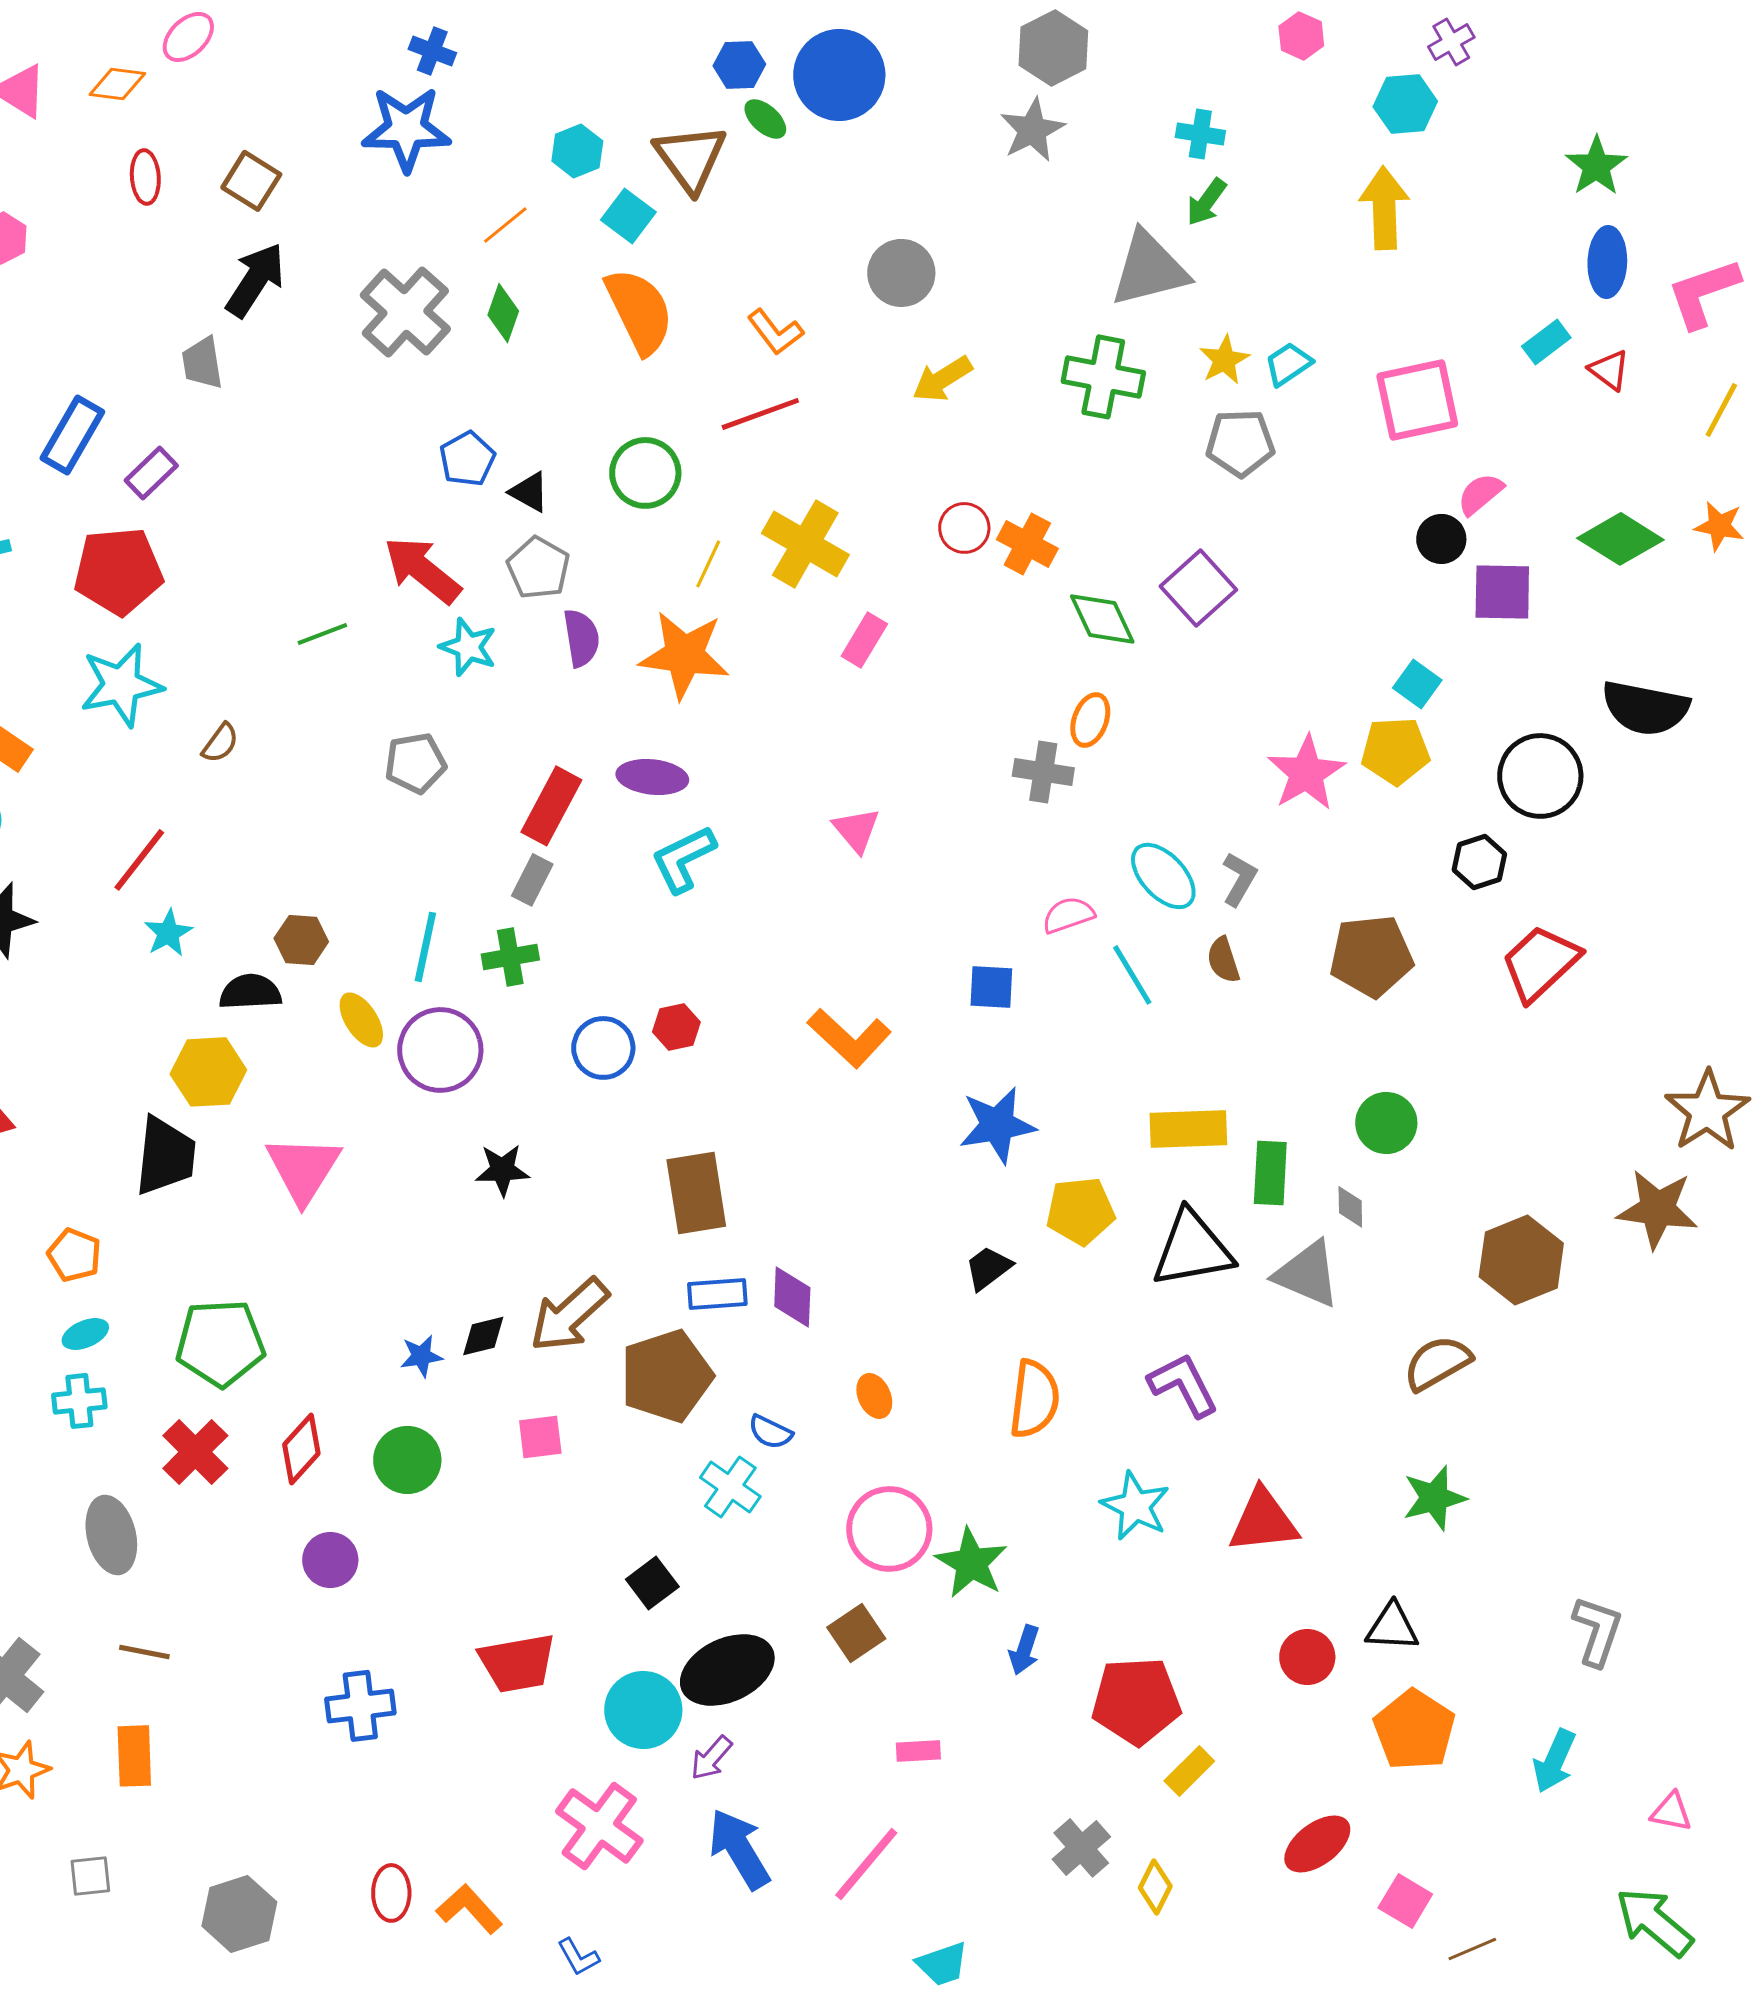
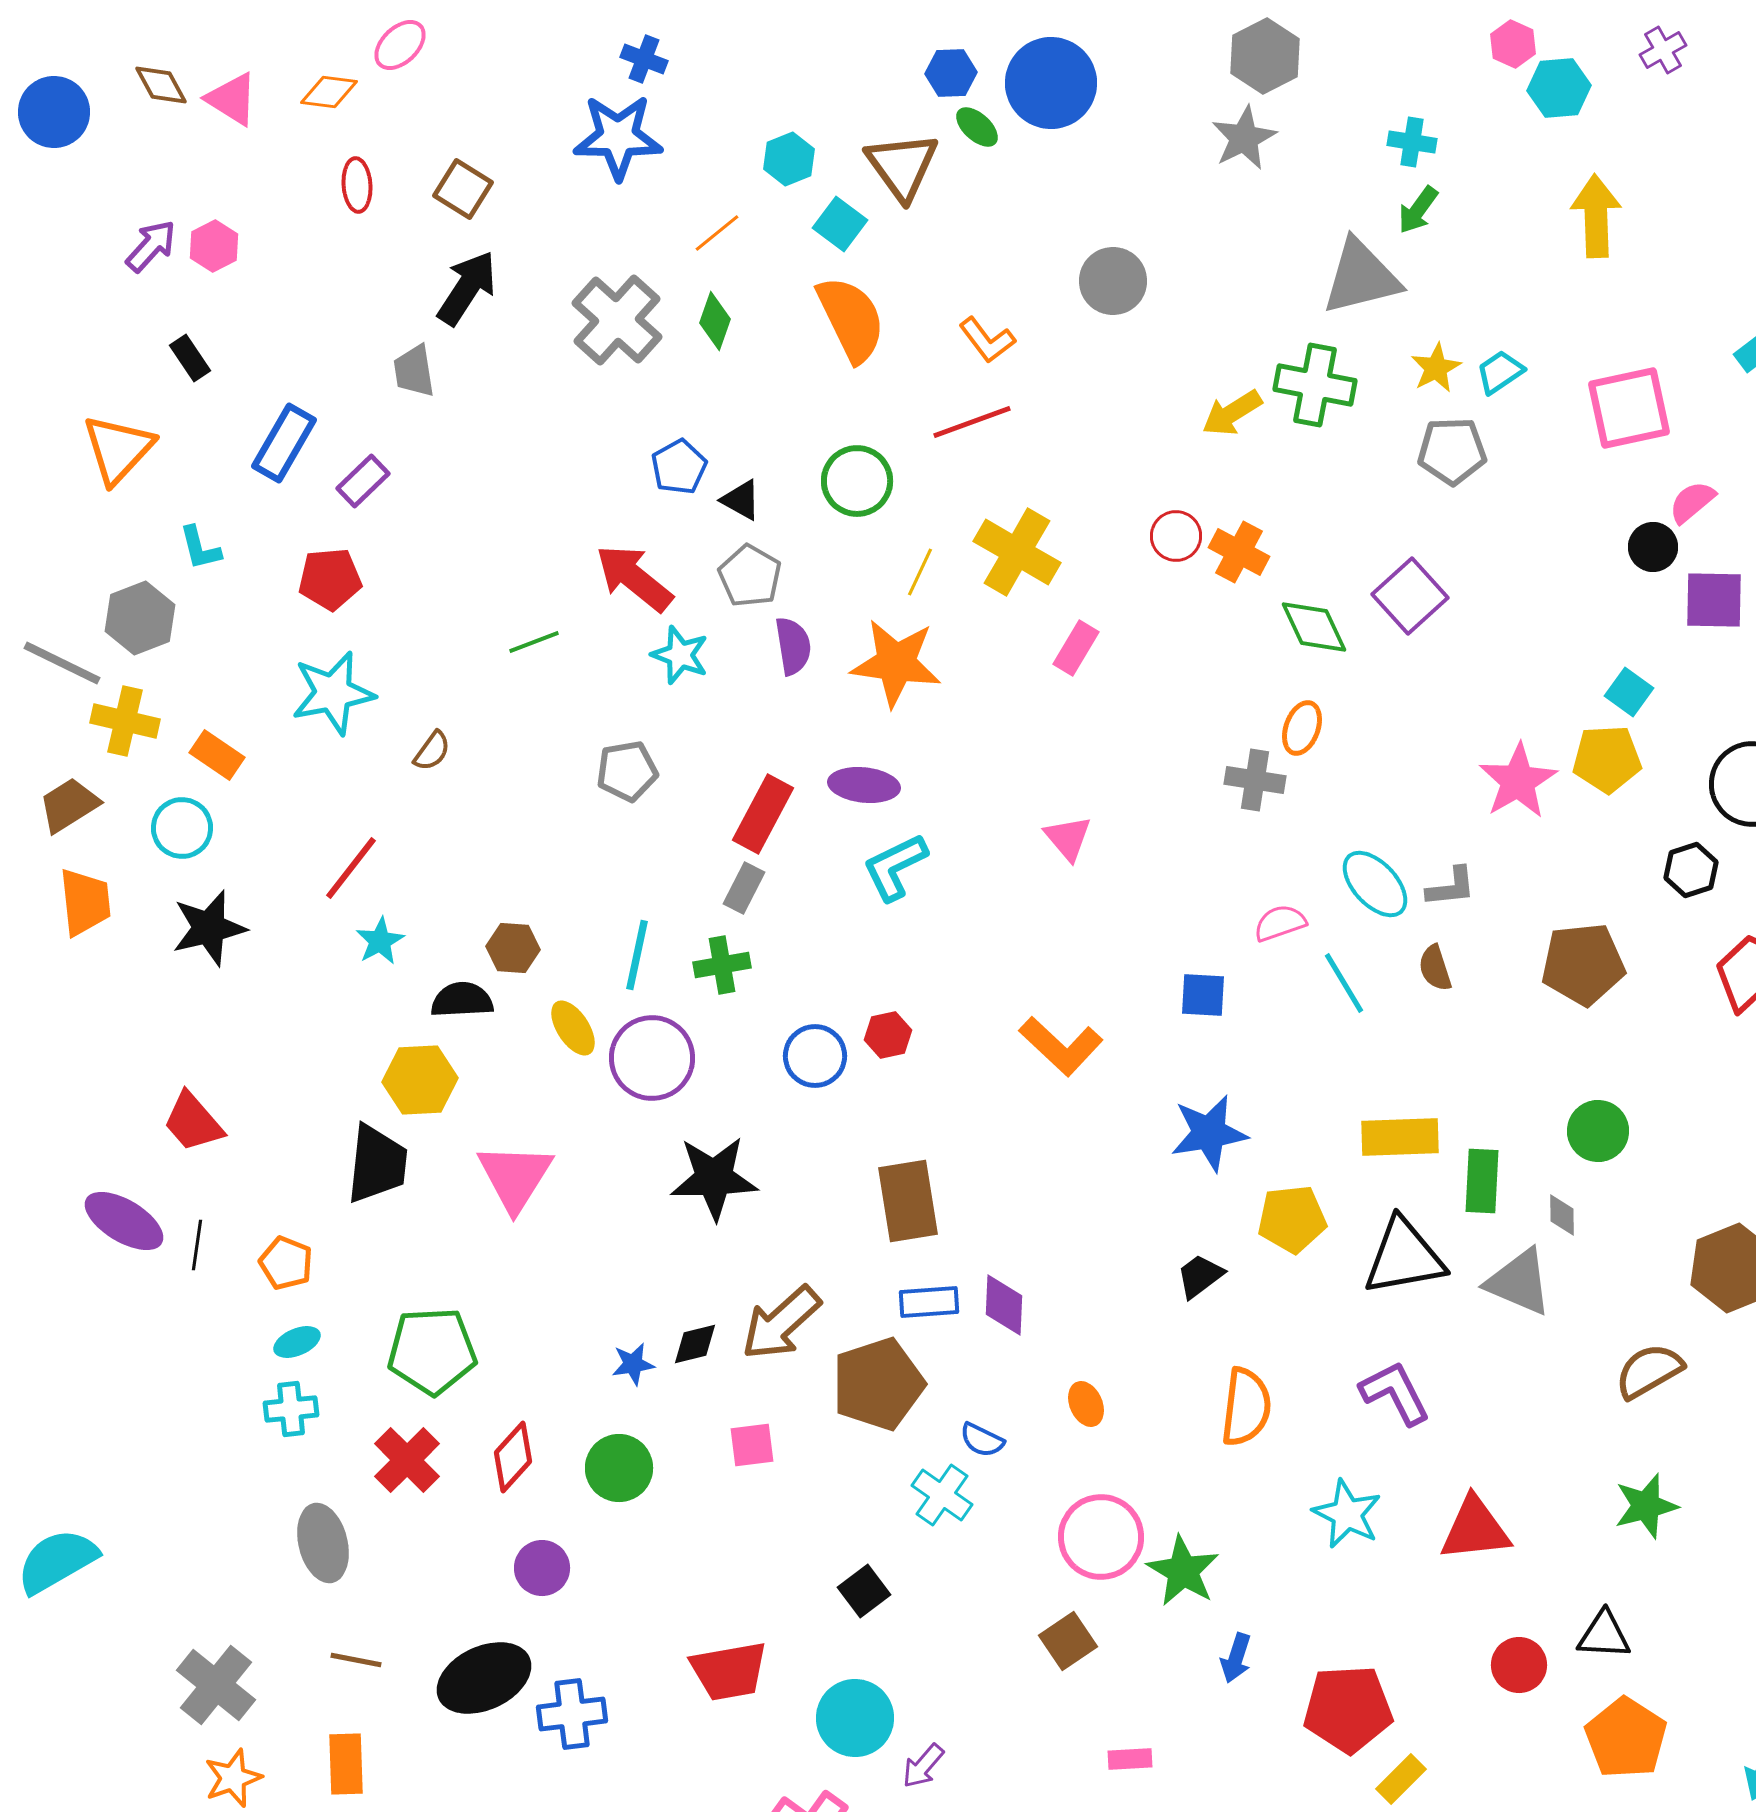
cyan hexagon: (1405, 104) -> (1559, 88), moved
yellow arrow: (942, 379) -> (1232, 413), moved
red pentagon: (118, 571) -> (330, 579), size x0.7
gray L-shape: (1239, 879) -> (1451, 887), turned 54
black star: (502, 1170) -> (714, 1178), size x1.6
black ellipse: (727, 1670) -> (484, 1678), moved

